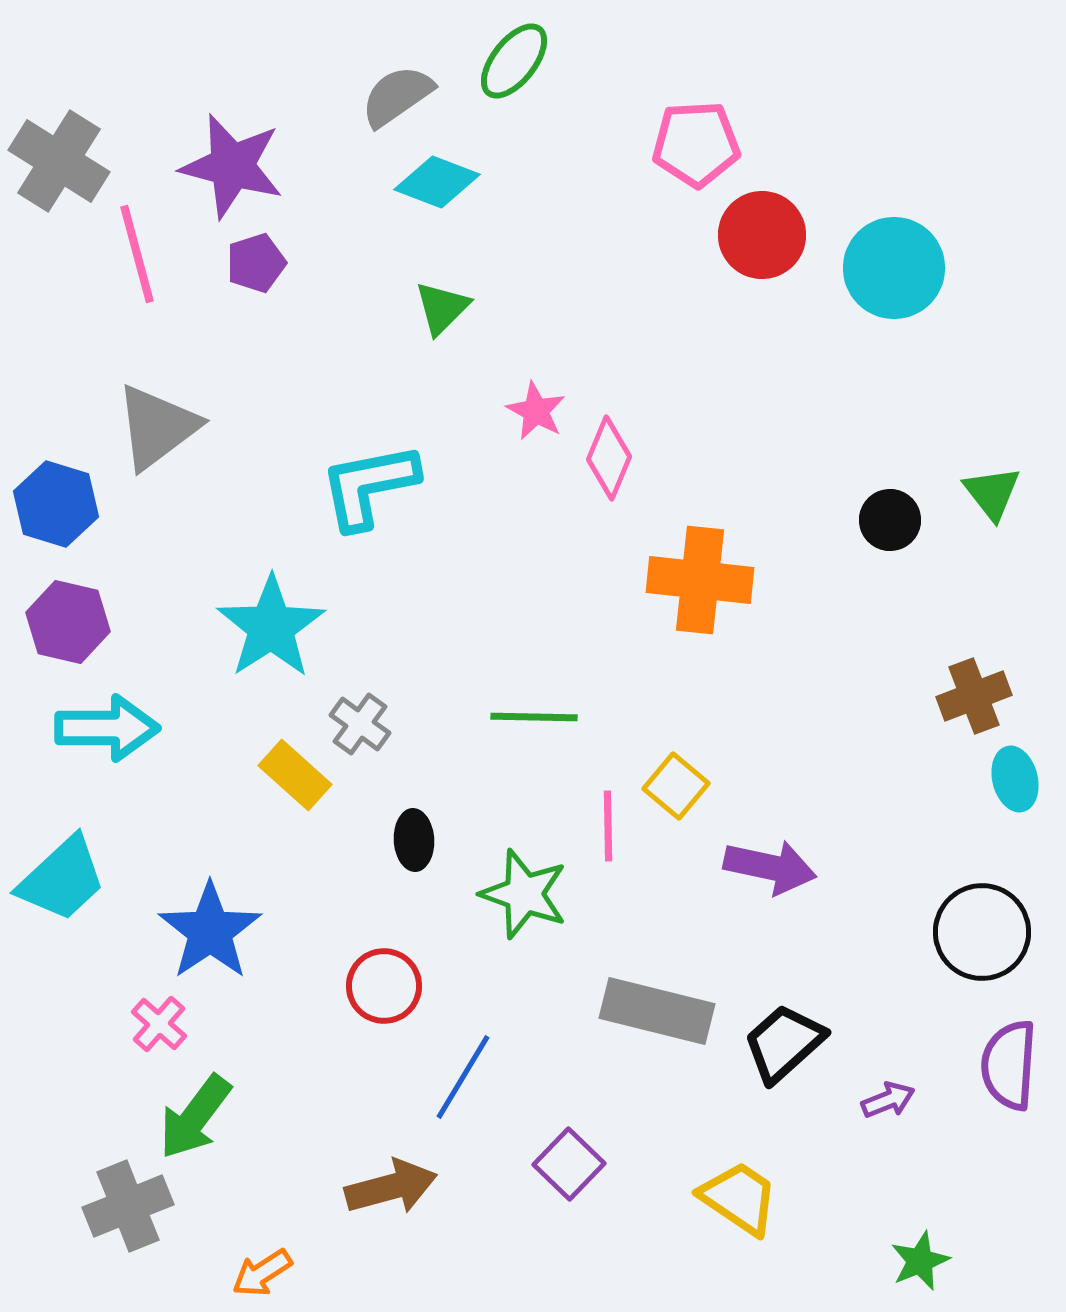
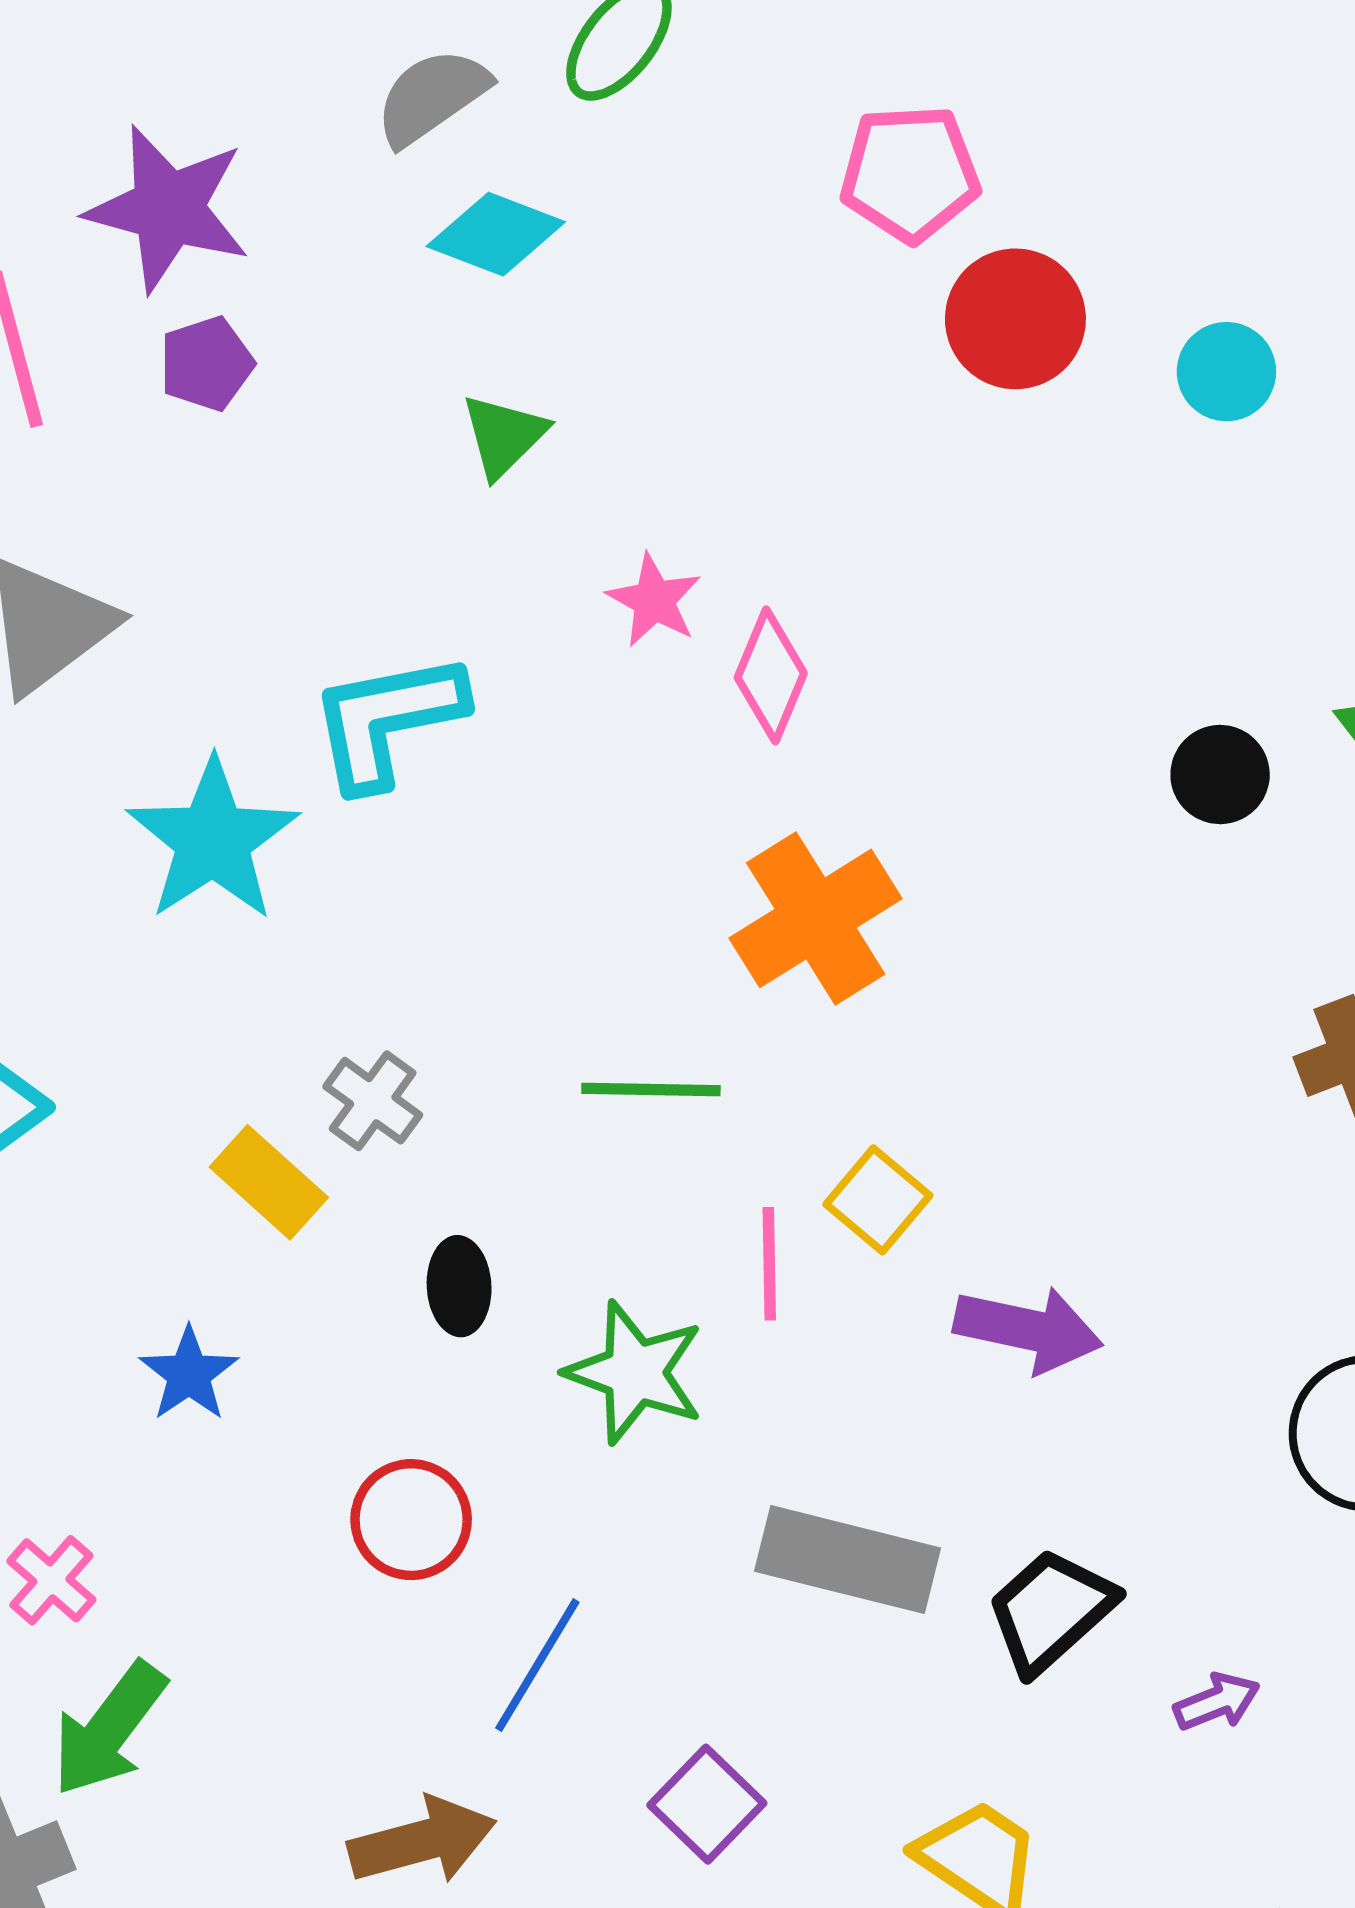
cyan circle: (894, 268) -> (1226, 372), size x0.6
orange cross: (700, 580) -> (816, 918), moved, turned -38
cyan star: (271, 627) -> (213, 840), moved
blue star: (210, 931) -> (189, 1374), moved, size x0.6

